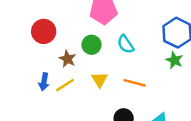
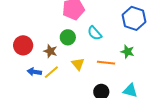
red circle: (44, 31) -> (23, 45), moved
green star: (174, 60) -> (127, 52), moved
blue arrow: (44, 82) -> (34, 72), turned 96

